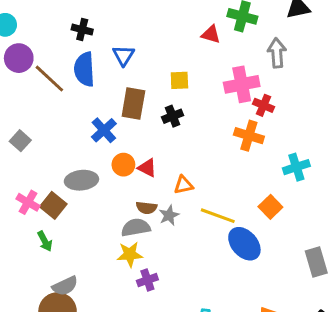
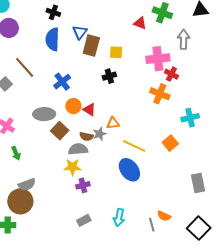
brown line: (49, 79) -> (25, 67), moved
brown rectangle: (133, 104) -> (91, 46), moved
brown square: (53, 205) -> (60, 131), moved
gray star: (169, 215) -> (100, 134), moved
blue ellipse: (244, 244) -> (129, 170), moved

